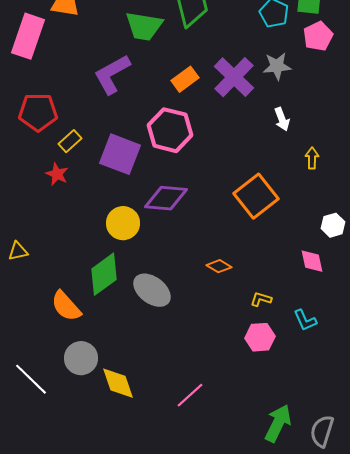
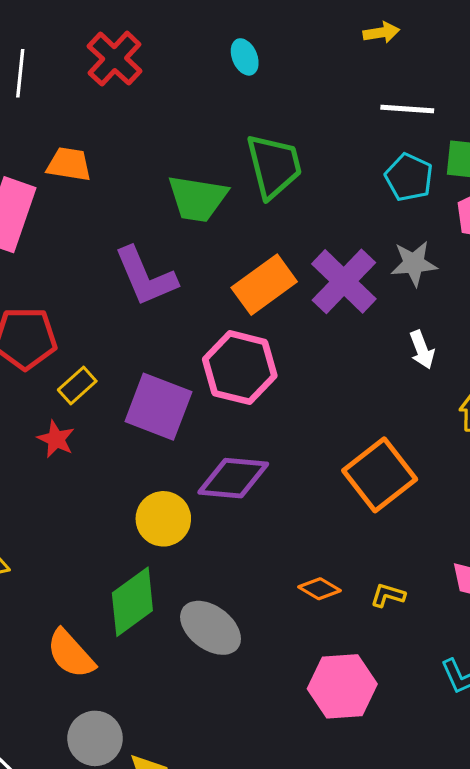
purple L-shape: (112, 74) -> (145, 276), turned -84
orange rectangle: (185, 79) -> (264, 285), size x1.4
yellow L-shape: (261, 299) -> (388, 595), moved
pink hexagon: (260, 337) -> (342, 686), moved, size x1.4

